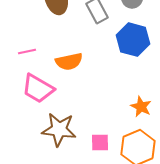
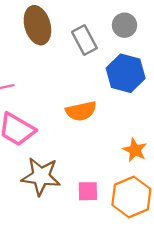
orange semicircle: (69, 62) -> (81, 111), moved

